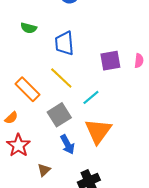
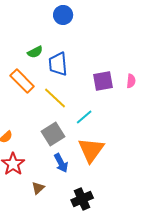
green semicircle: (29, 28) -> (35, 52), moved, turned -42
orange rectangle: (28, 89) -> (22, 81), moved

